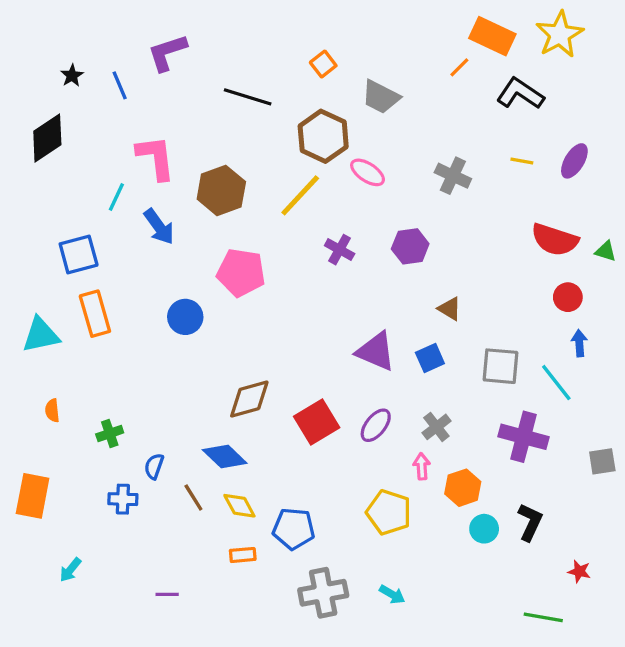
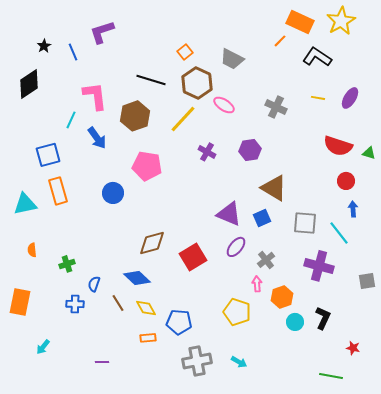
orange square: (323, 64) -> (185, 52), moved
black line: (248, 97) -> (151, 80), moved
brown triangle: (450, 309) -> (274, 188), size x1.8
purple ellipse: (376, 425) -> (236, 247), moved

